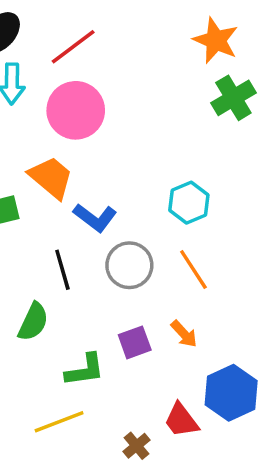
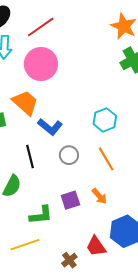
gray circle: (129, 265) -> (69, 155), size x0.7

